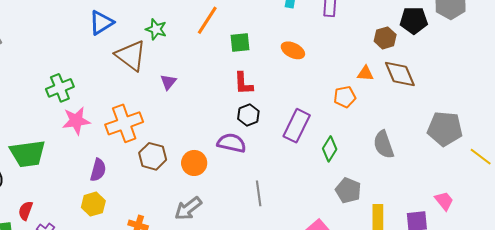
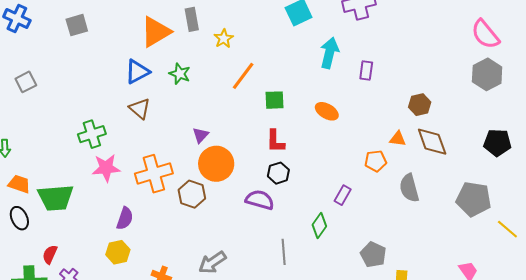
black pentagon: (414, 20) -> (497, 143), moved
green star: (156, 29) -> (180, 74), moved
brown triangle: (131, 56) -> (140, 109), moved, size x0.7
purple rectangle: (297, 126) -> (343, 195), moved, size x0.6
gray semicircle: (384, 144) -> (409, 188), moved
green diamond: (330, 149) -> (319, 225), moved
brown hexagon: (153, 156) -> (192, 194), moved
orange circle: (194, 163) -> (216, 164), moved, size x1.4

